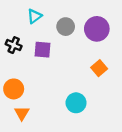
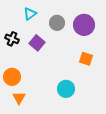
purple square: (43, 50) -> (37, 43), turned 35
orange square: (99, 68) -> (86, 59), turned -32

